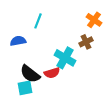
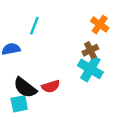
cyan cross: (65, 58) -> (90, 69), moved

